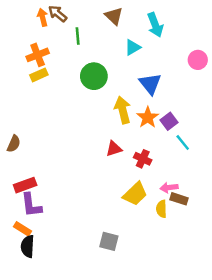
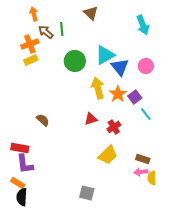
brown arrow: (58, 14) -> (46, 32), moved
cyan arrow: (155, 25) -> (143, 25), moved
cyan triangle: (133, 47) -> (105, 55), moved, size x1.5
pink circle: (198, 60) -> (146, 66), moved
brown semicircle: (14, 144) -> (43, 120), moved, turned -72
red cross: (143, 159) -> (114, 127), turned 32
red rectangle: (25, 185) -> (20, 148), turned 30
pink arrow: (169, 188) -> (141, 172), moved
yellow semicircle: (161, 209) -> (152, 178), moved

